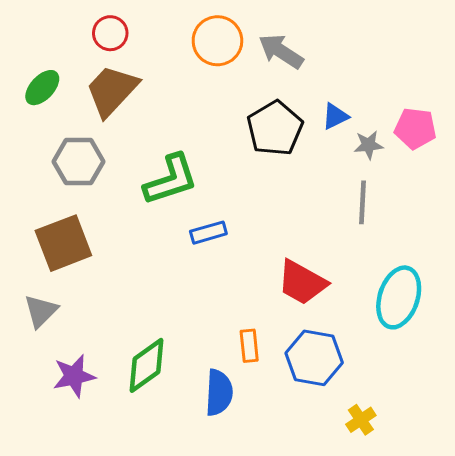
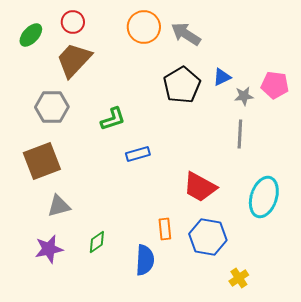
green ellipse: (42, 88) -> (31, 35), moved
green L-shape: (171, 180) -> (113, 119), size x0.7
gray triangle: (41, 311) -> (59, 206), moved, turned 30
green diamond: (146, 365) -> (97, 242), size x0.6

